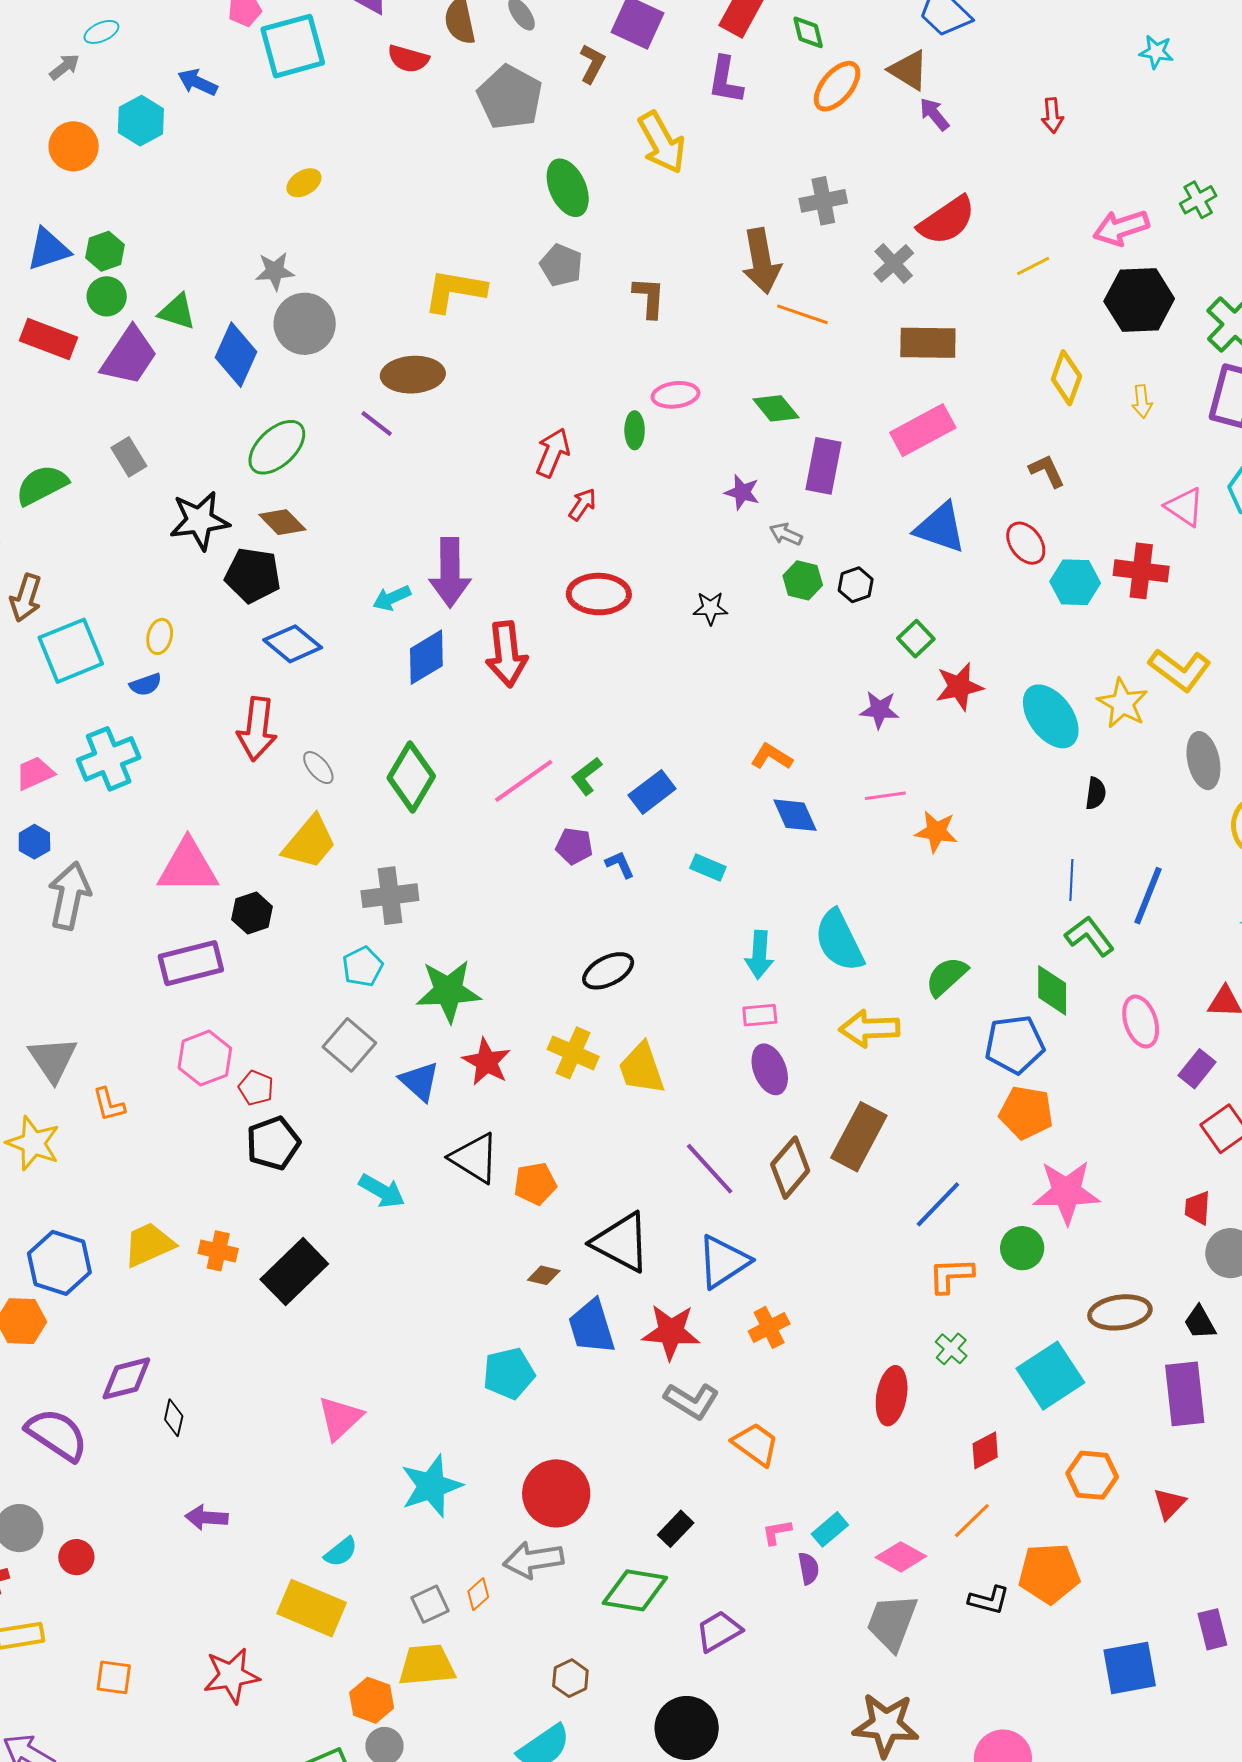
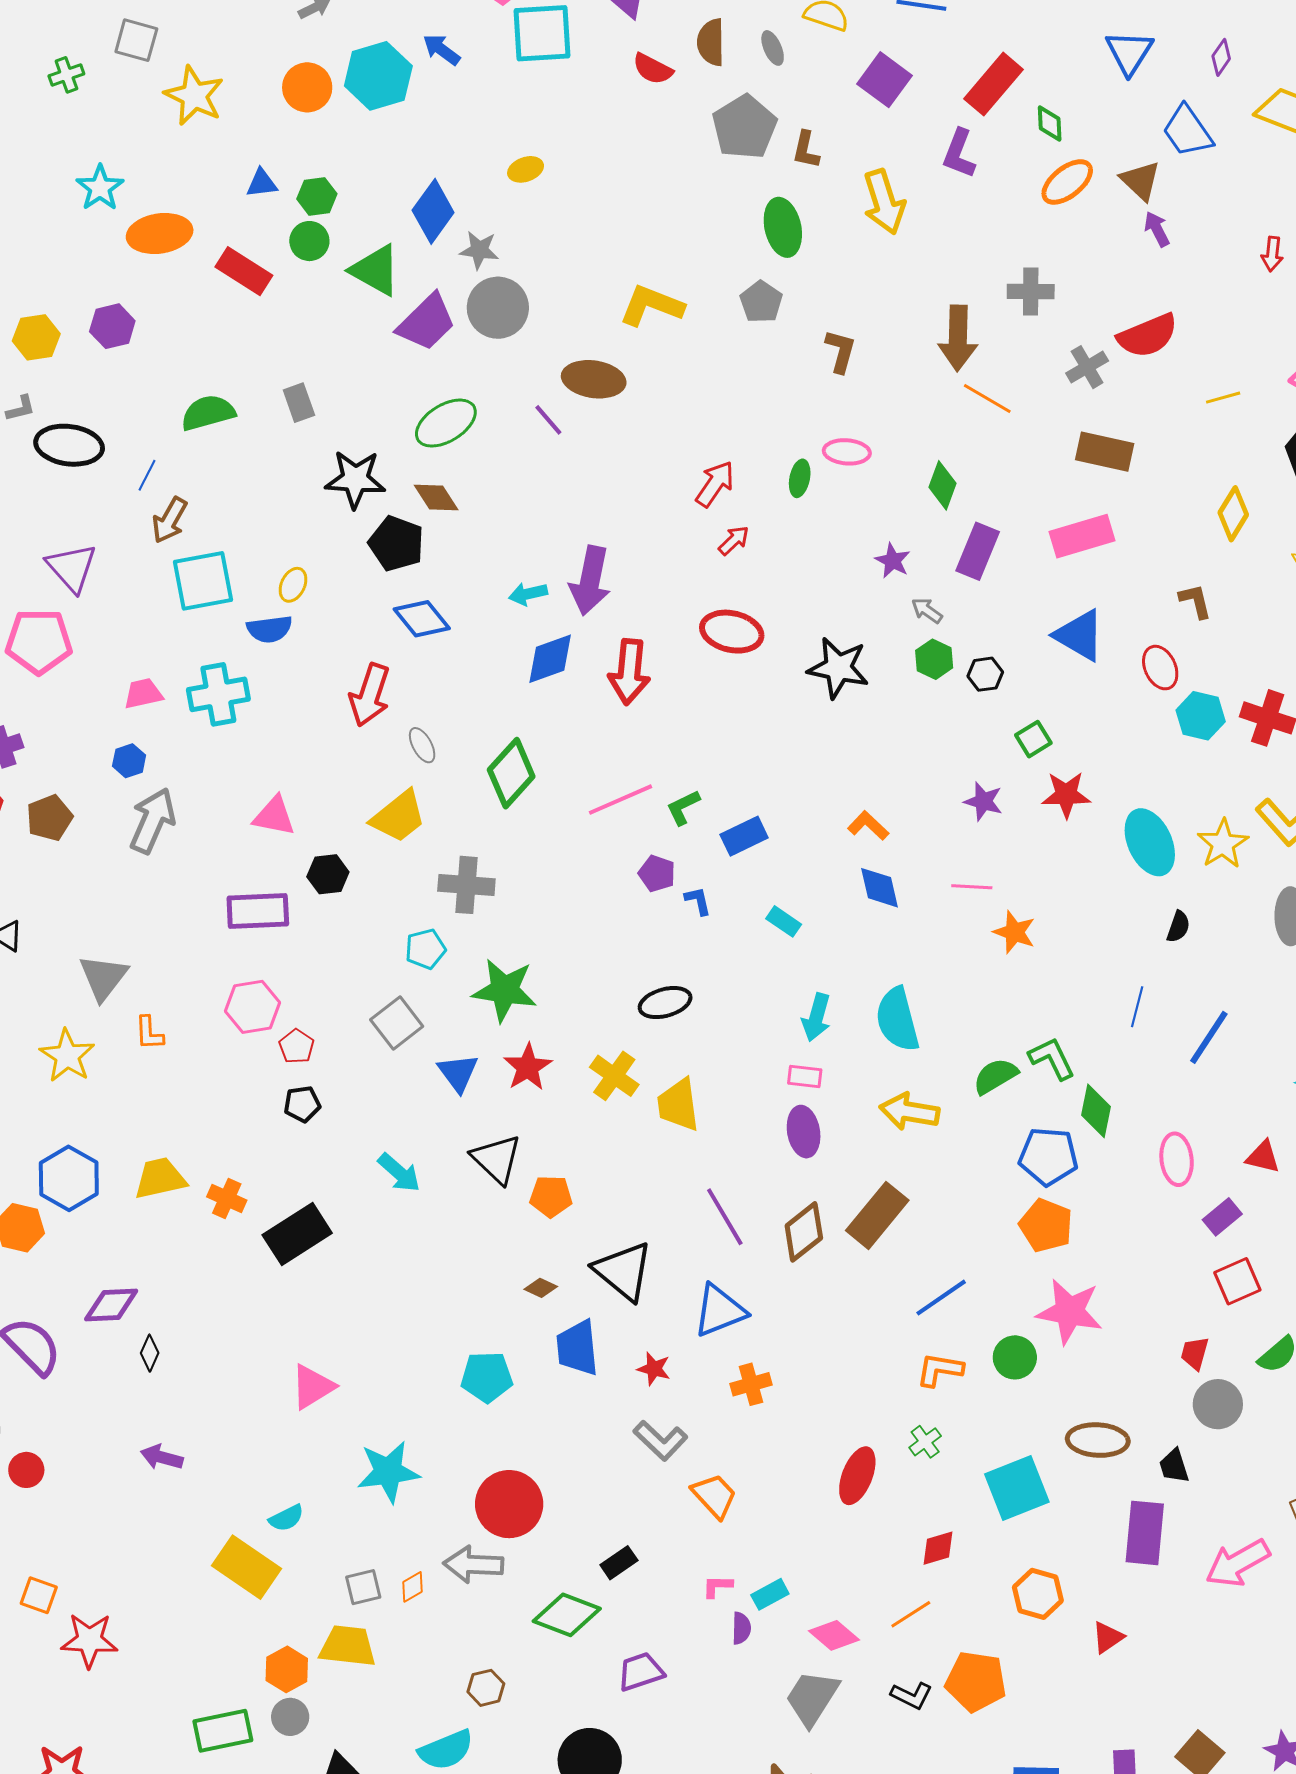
brown L-shape: (592, 64) -> (806, 150), moved, turned 153
cyan hexagon: (141, 121) -> (378, 76), size x1.4
blue triangle: (48, 249) -> (262, 183), size x0.7
green triangle: (177, 312) -> (375, 270), size x1.4
blue diamond: (236, 355) -> (433, 211), moved
purple trapezoid: (129, 356) -> (427, 322), moved
green diamond: (776, 408) -> (943, 485), turned 48
black star: (710, 608) -> (838, 668), size x1.8
blue semicircle: (146, 685) -> (270, 629), size x1.4
pink triangle: (188, 867) -> (274, 816), size x0.7
green L-shape: (1090, 936) -> (1052, 1058), moved
black pentagon: (273, 1143) -> (302, 1104), size x0.7
red star: (671, 1332) -> (654, 1369), size x0.6
red star: (231, 1676) -> (89, 1640), moved

